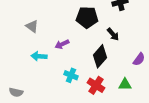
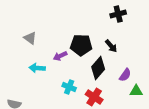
black pentagon: (87, 17) -> (81, 45), moved
purple semicircle: (139, 59) -> (125, 75), moved
green triangle: (125, 84) -> (136, 91), moved

